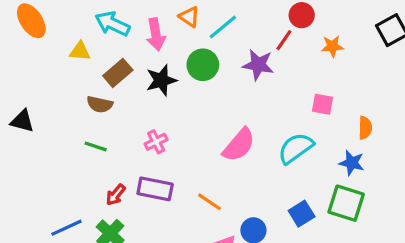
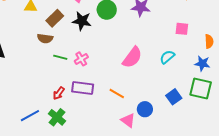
black star: (161, 80) -> (82, 21), turned 30
green line: (96, 146) -> (60, 57), moved
cyan semicircle: (296, 148) -> (167, 57), size x0.7

